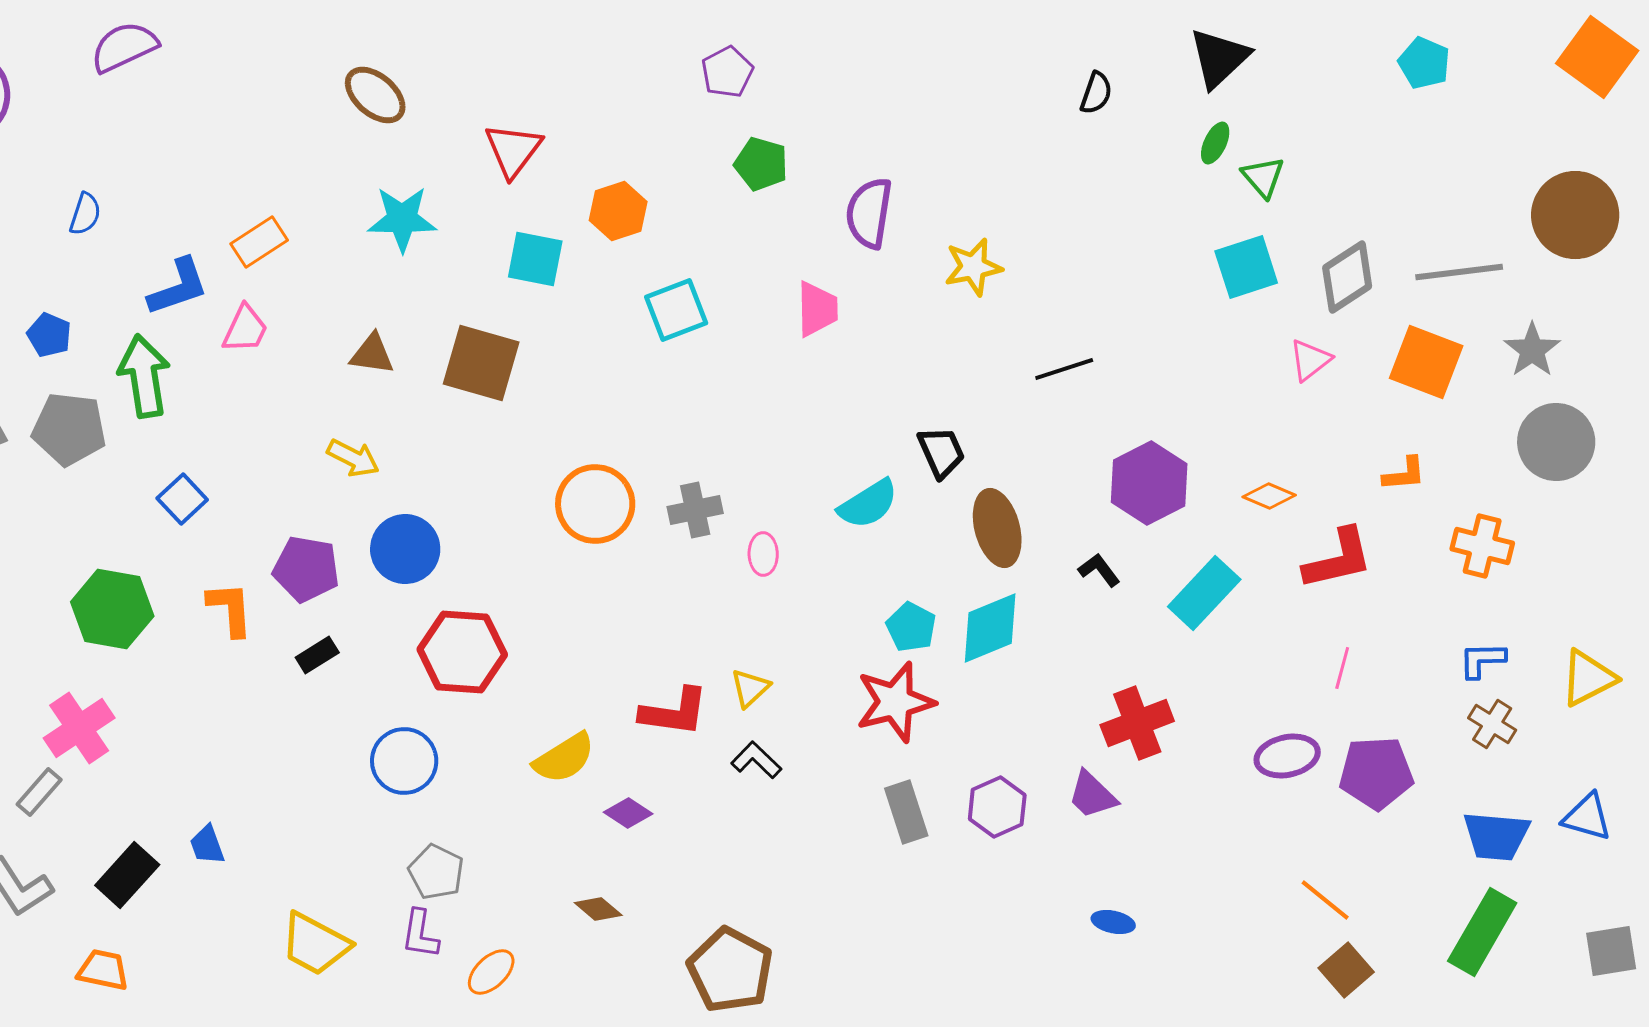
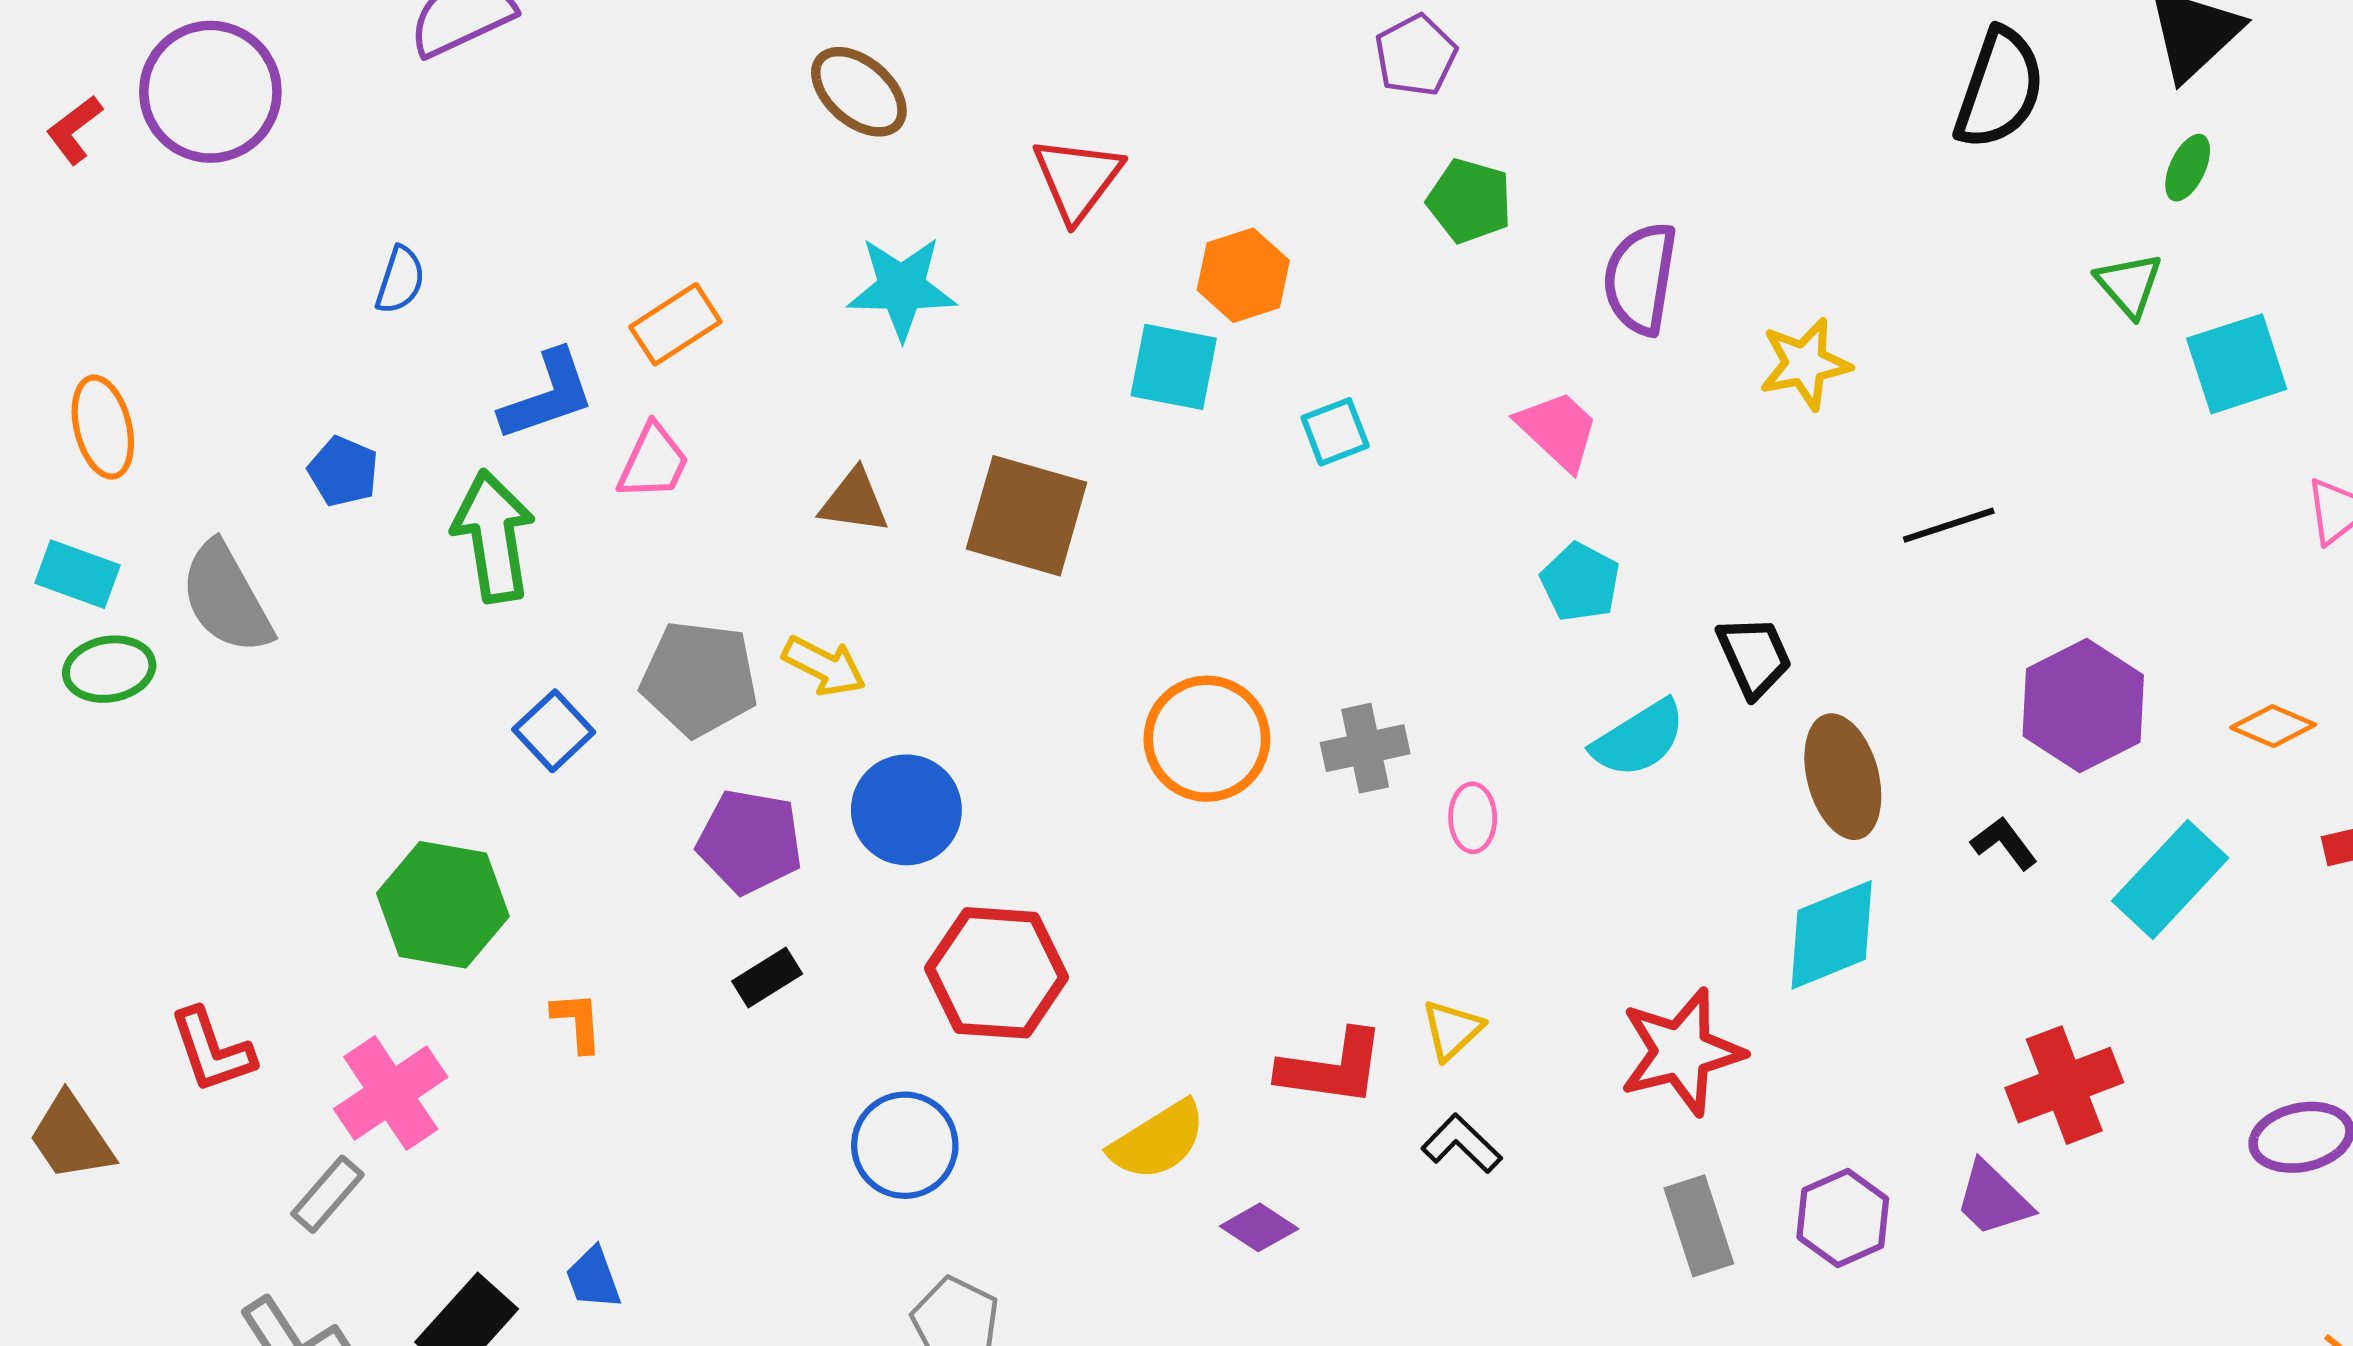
black semicircle: (1096, 93) -> (1999, 89), size x1.8
green triangle: (1263, 177) -> (2129, 285), moved
cyan square: (535, 259) -> (1174, 367), moved
pink trapezoid: (817, 309) -> (1558, 430), turned -46
cyan square: (676, 310) -> (1335, 432), size x0.7
gray pentagon: (69, 429) -> (699, 679), moved
orange L-shape: (230, 609) -> (577, 1022), moved, size x0.7
cyan pentagon: (911, 627) -> (1580, 582), moved

